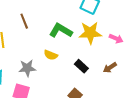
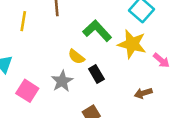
black rectangle: (81, 66) -> (96, 74), moved
gray star: (27, 68) -> (62, 81), moved, turned 30

